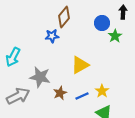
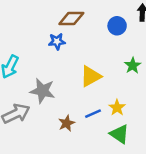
brown diamond: (64, 17) -> (71, 19), turned 50
green star: (115, 36) -> (133, 65), moved
brown star: (60, 93) -> (67, 123), moved

